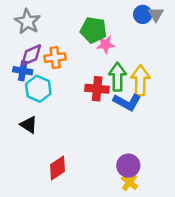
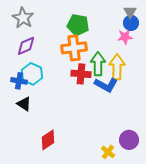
blue circle: (143, 14) -> (131, 23), moved
pink star: (105, 44) -> (125, 37), moved
orange cross: (55, 58) -> (74, 48), moved, size x1.4
blue cross: (23, 71) -> (19, 81), moved
purple circle: (128, 166) -> (129, 140), moved

